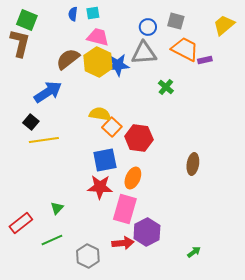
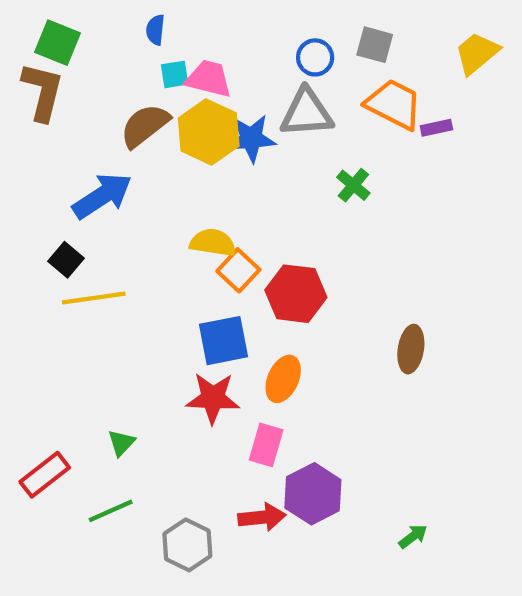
cyan square: (93, 13) -> (175, 74), moved
pink rectangle: (125, 209) -> (266, 445), size x0.7

